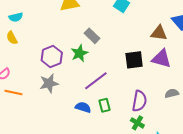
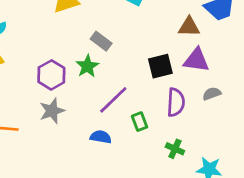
gray semicircle: (172, 93) -> (212, 94), moved
purple semicircle: (139, 101) -> (176, 102), moved
green rectangle: (105, 105) -> (140, 122), moved

